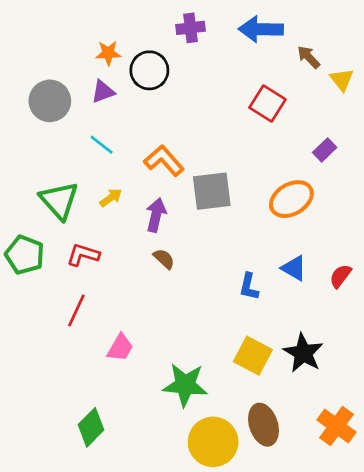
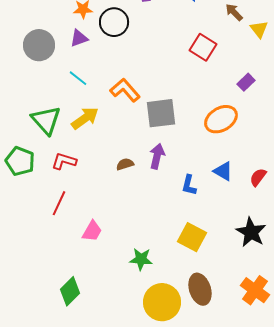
yellow arrow: (111, 198) -> (85, 118), size x1.6
purple arrow: (156, 215) -> (157, 156), moved
brown semicircle: (164, 259) -> (125, 164), turned -60
black star: (303, 353) -> (251, 232), moved
green star: (185, 385) -> (141, 259), size x0.7

